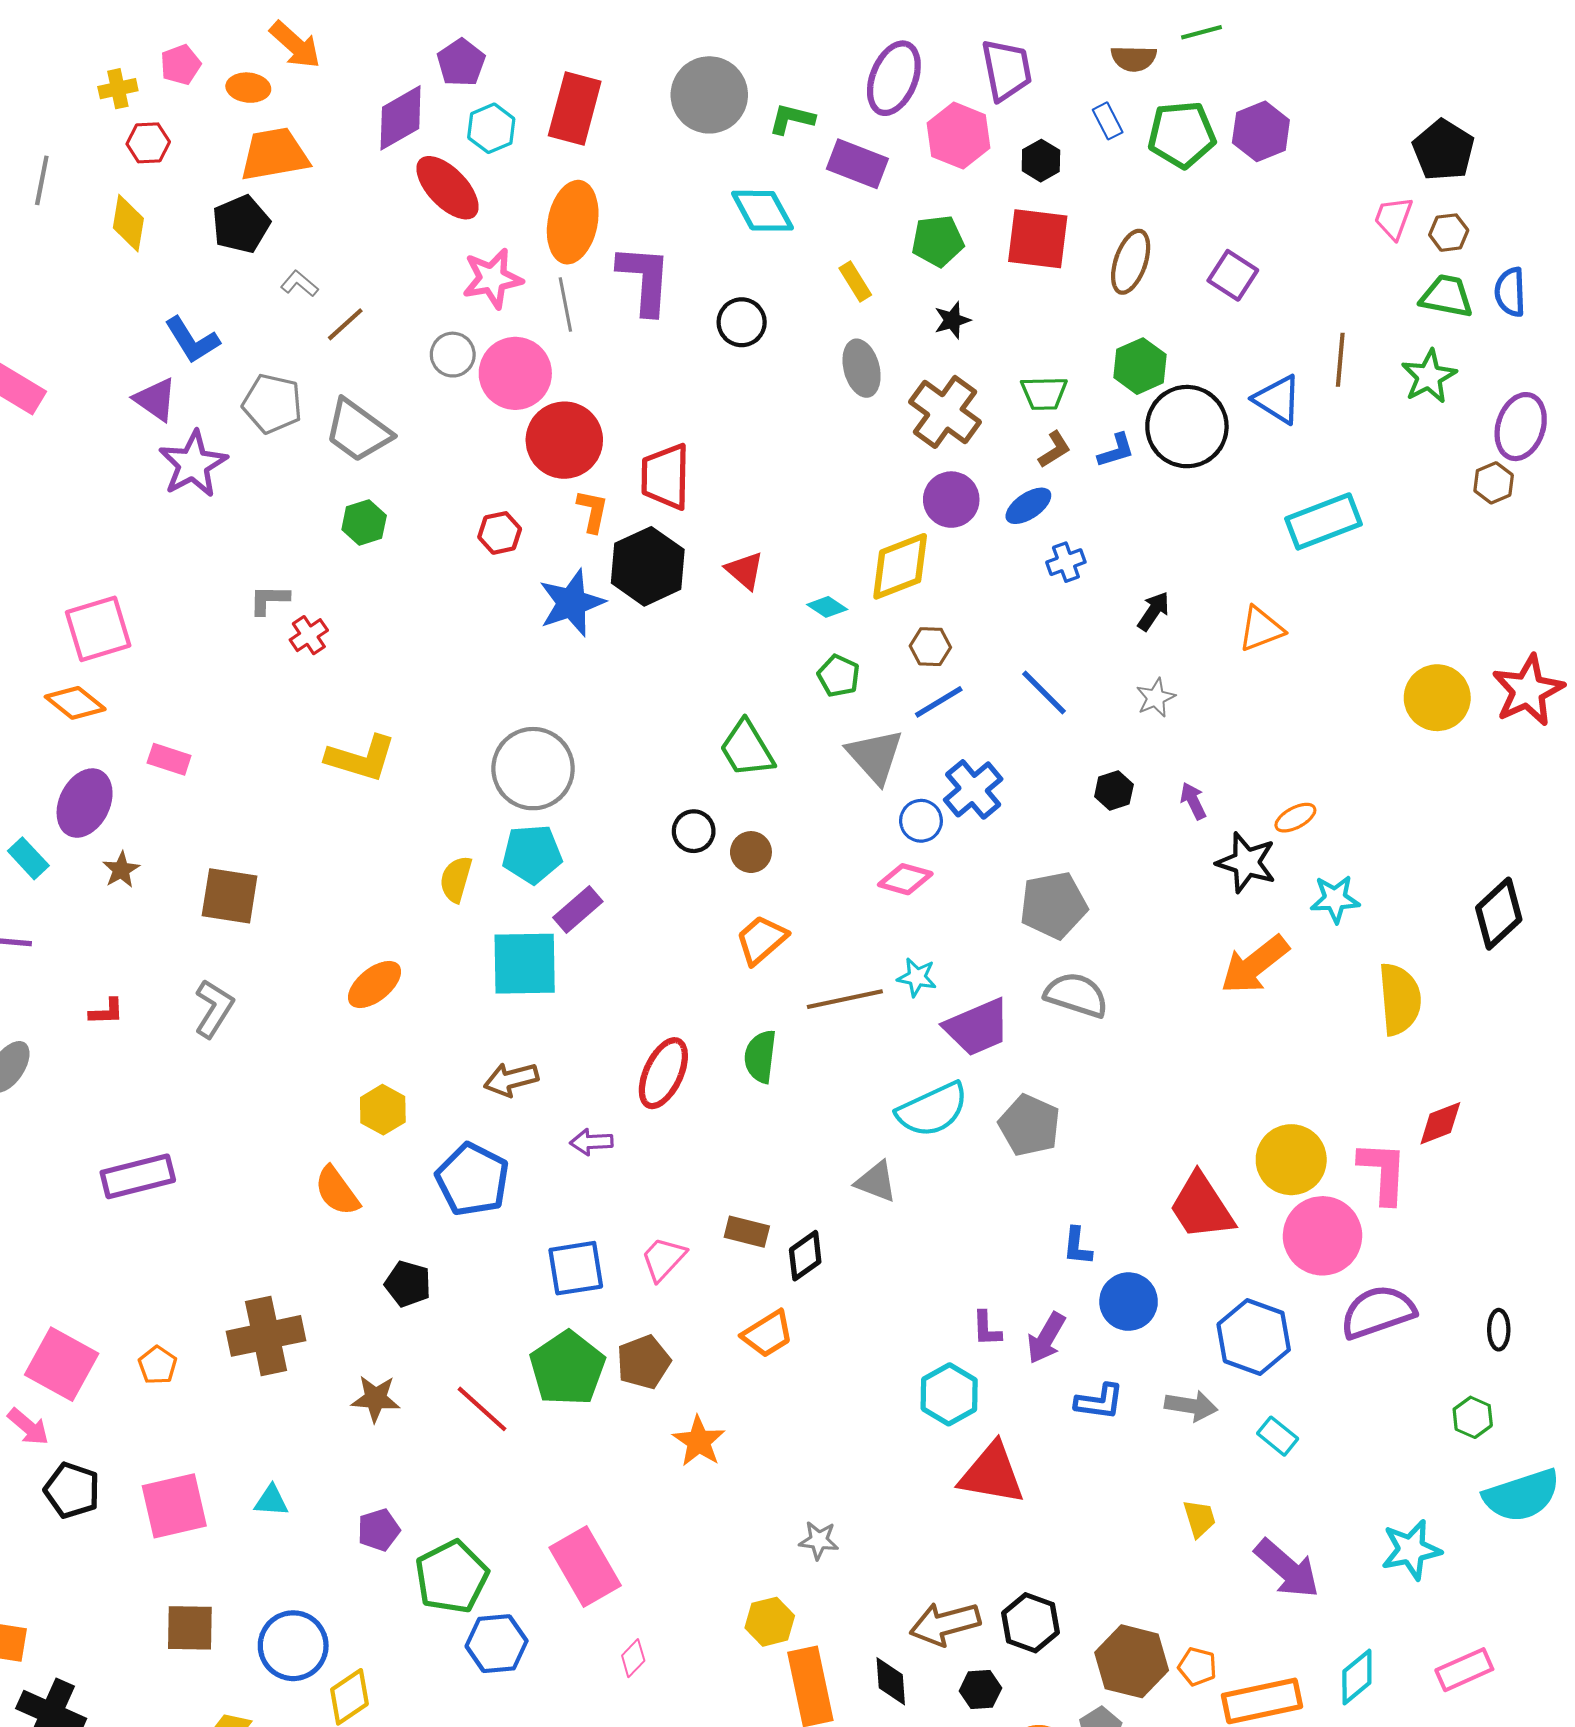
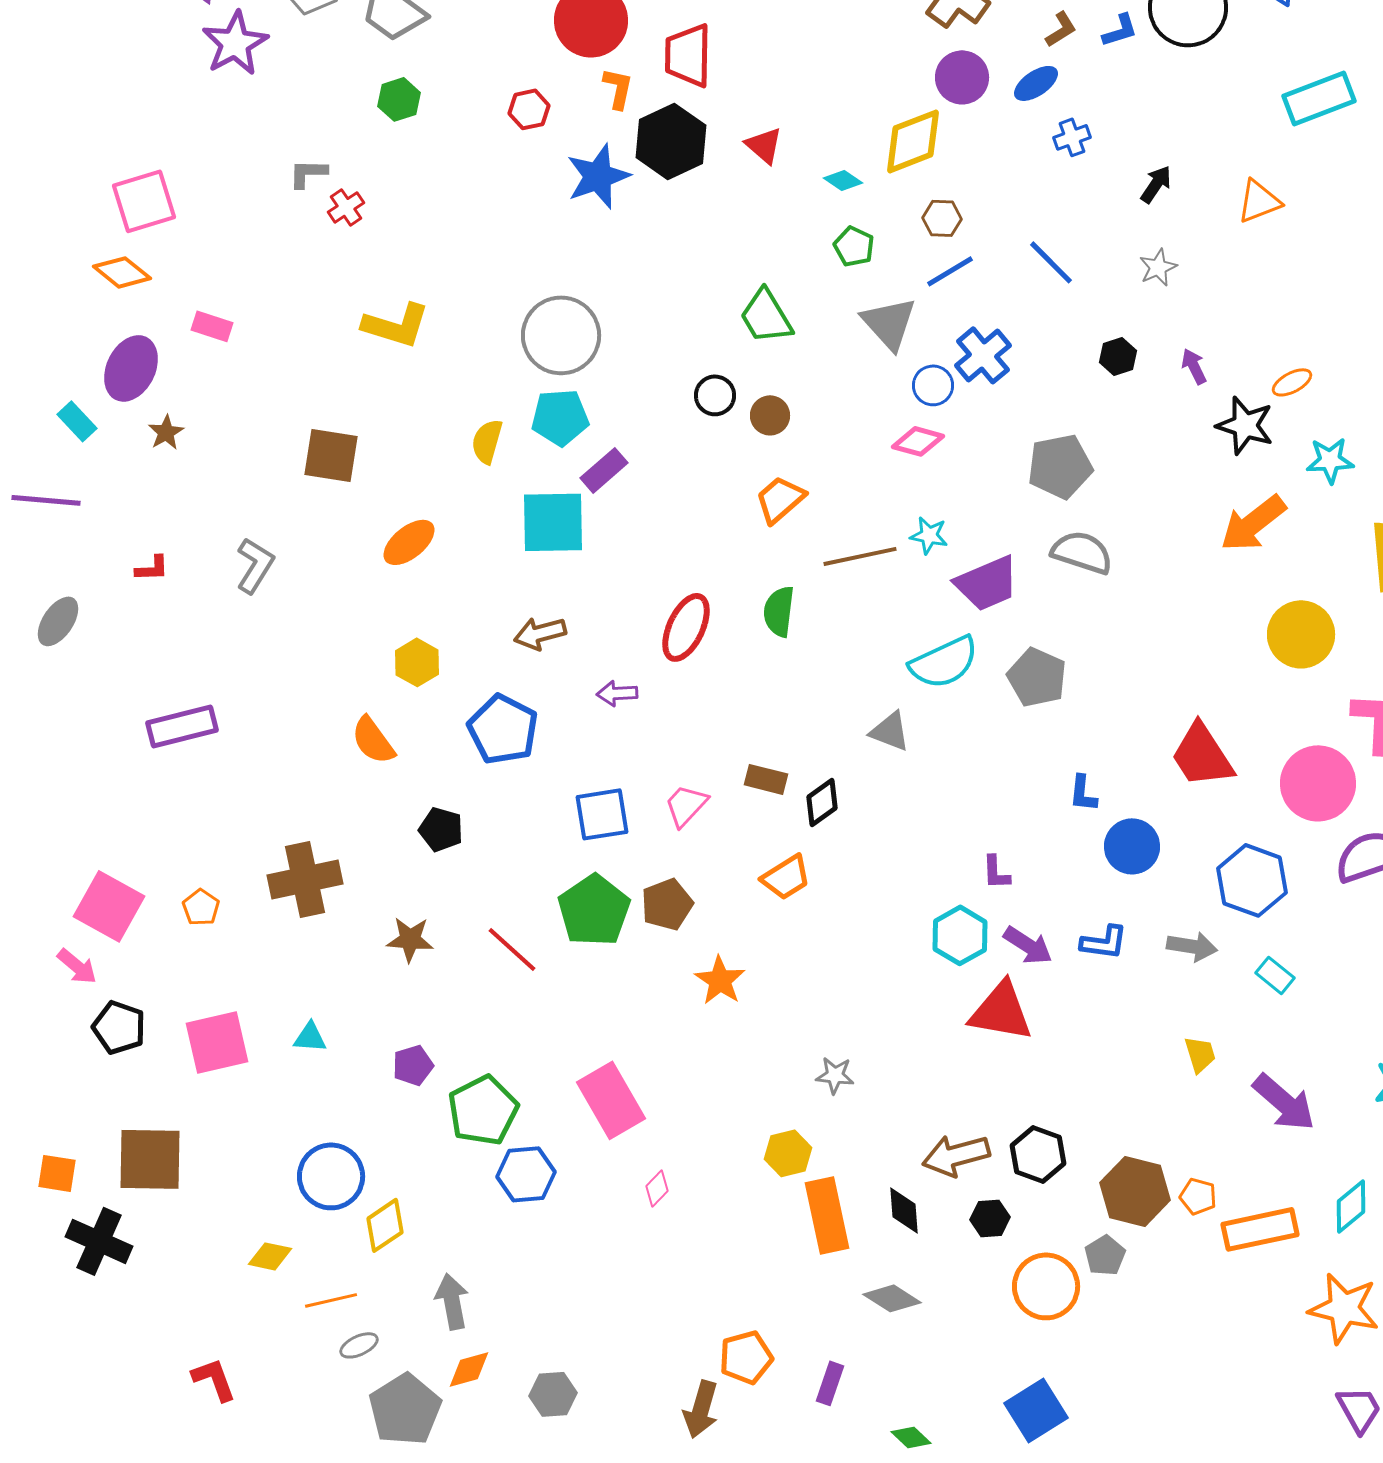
brown square: (230, 896) -> (331, 455), moved
yellow circle: (1291, 1160) -> (1301, 634), moved
purple arrow: (1046, 1338) -> (1028, 945), moved, turned -87
brown square: (190, 1628) -> (150, 1159), moved, size x1.4

